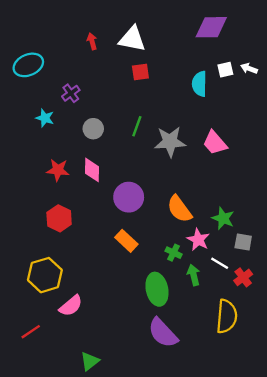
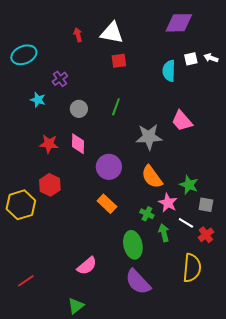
gray star: (170, 142) -> (149, 137), moved
yellow hexagon: (45, 275) -> (21, 205), moved
pink semicircle: (71, 306) -> (87, 266), moved

